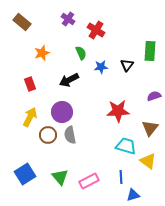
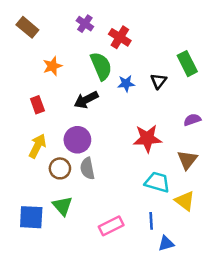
green rectangle: (150, 51) -> (187, 64), turned -30
green semicircle: (81, 53) -> (101, 66), size x1.6
blue square: (25, 174) -> (31, 217), turned 35
green triangle: (60, 177) -> (62, 206), moved

